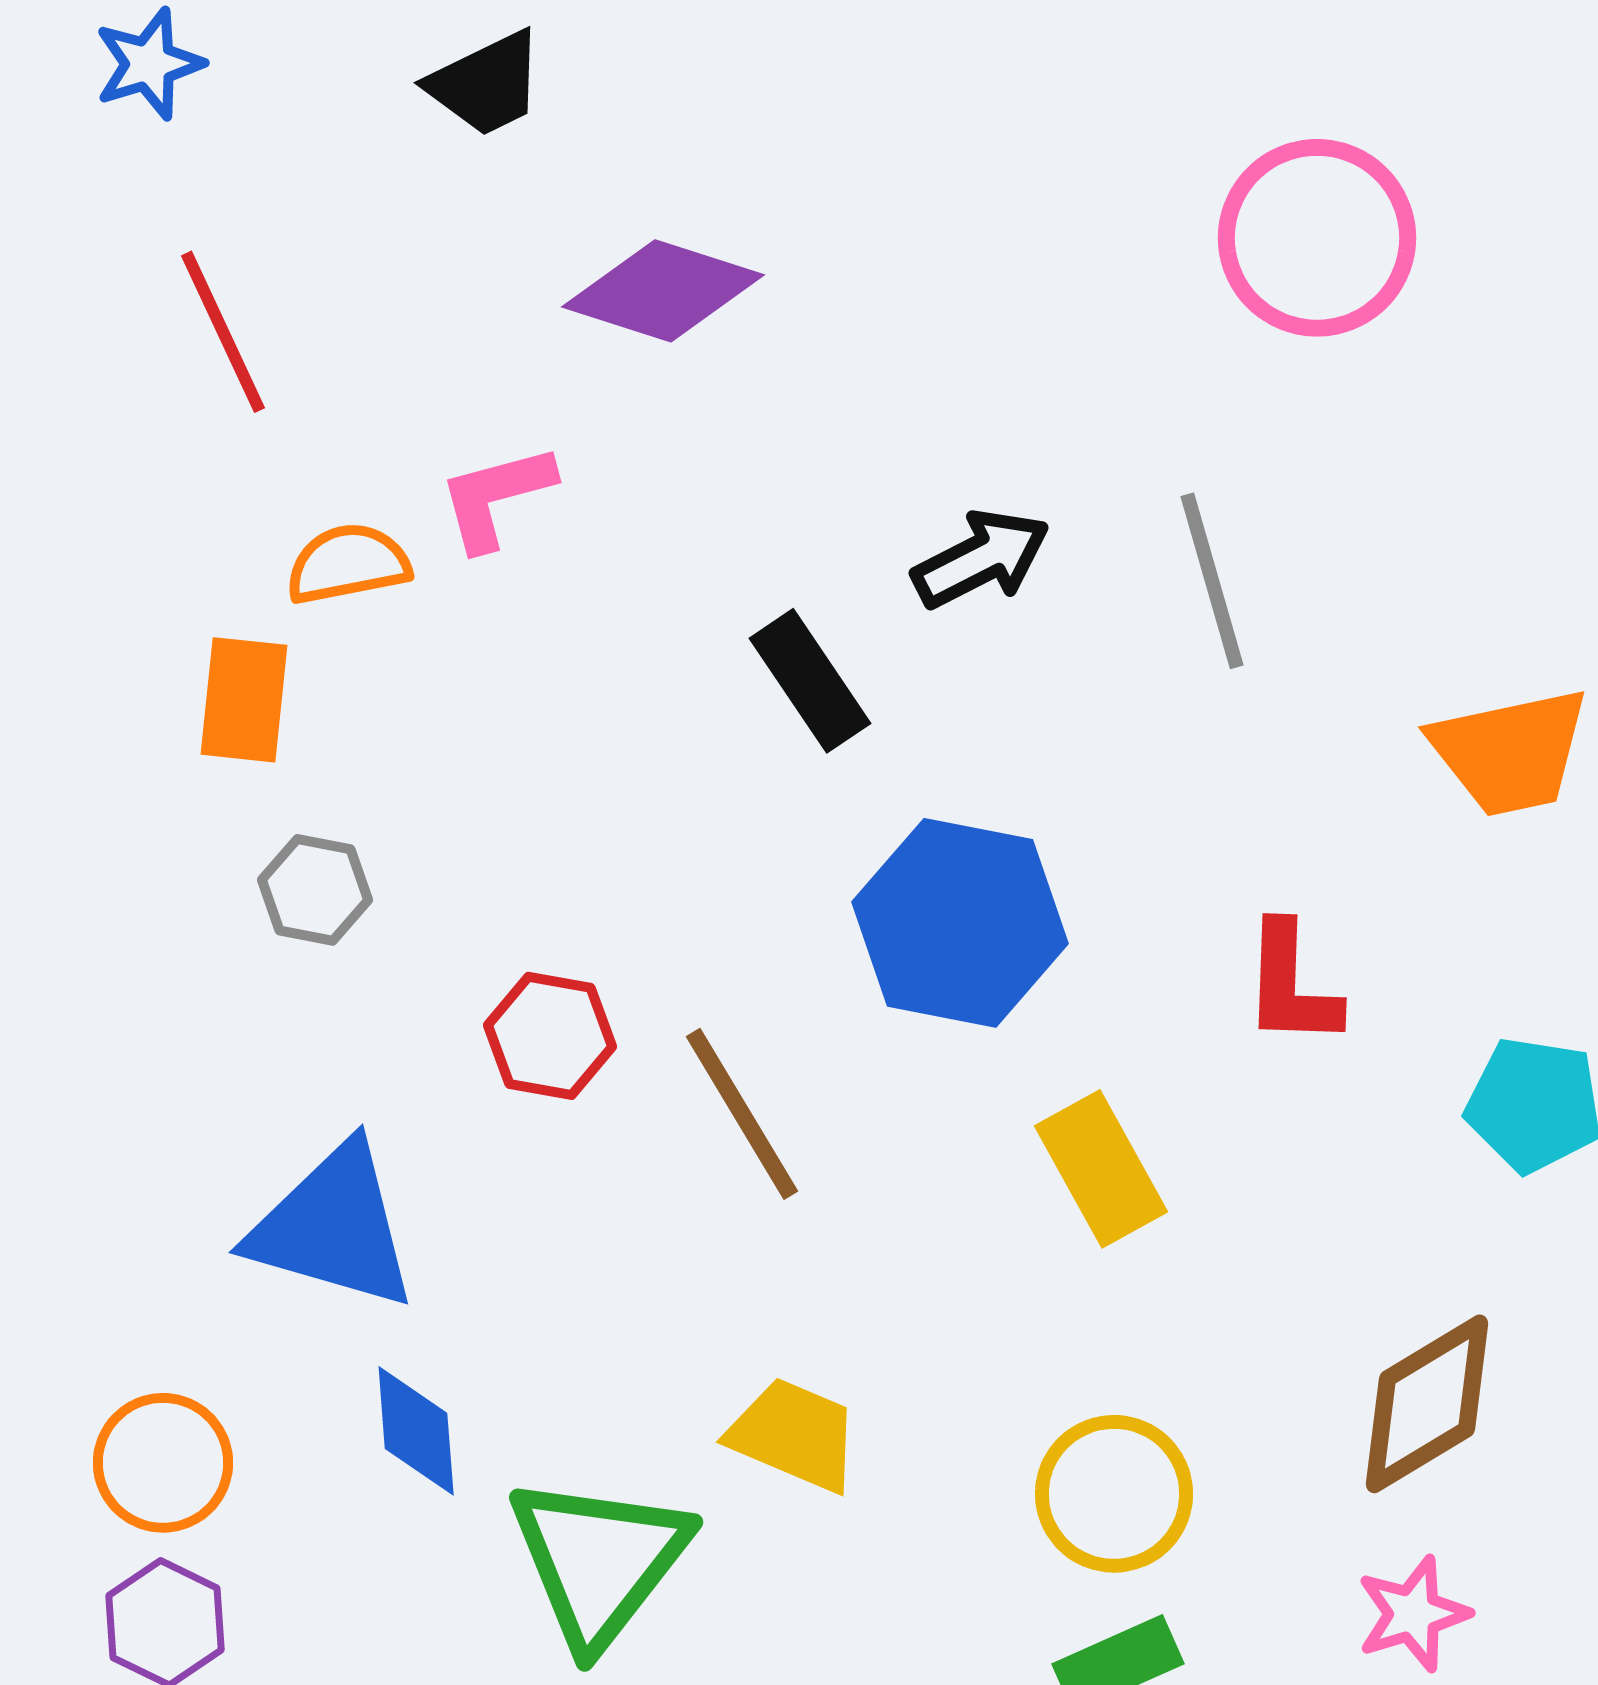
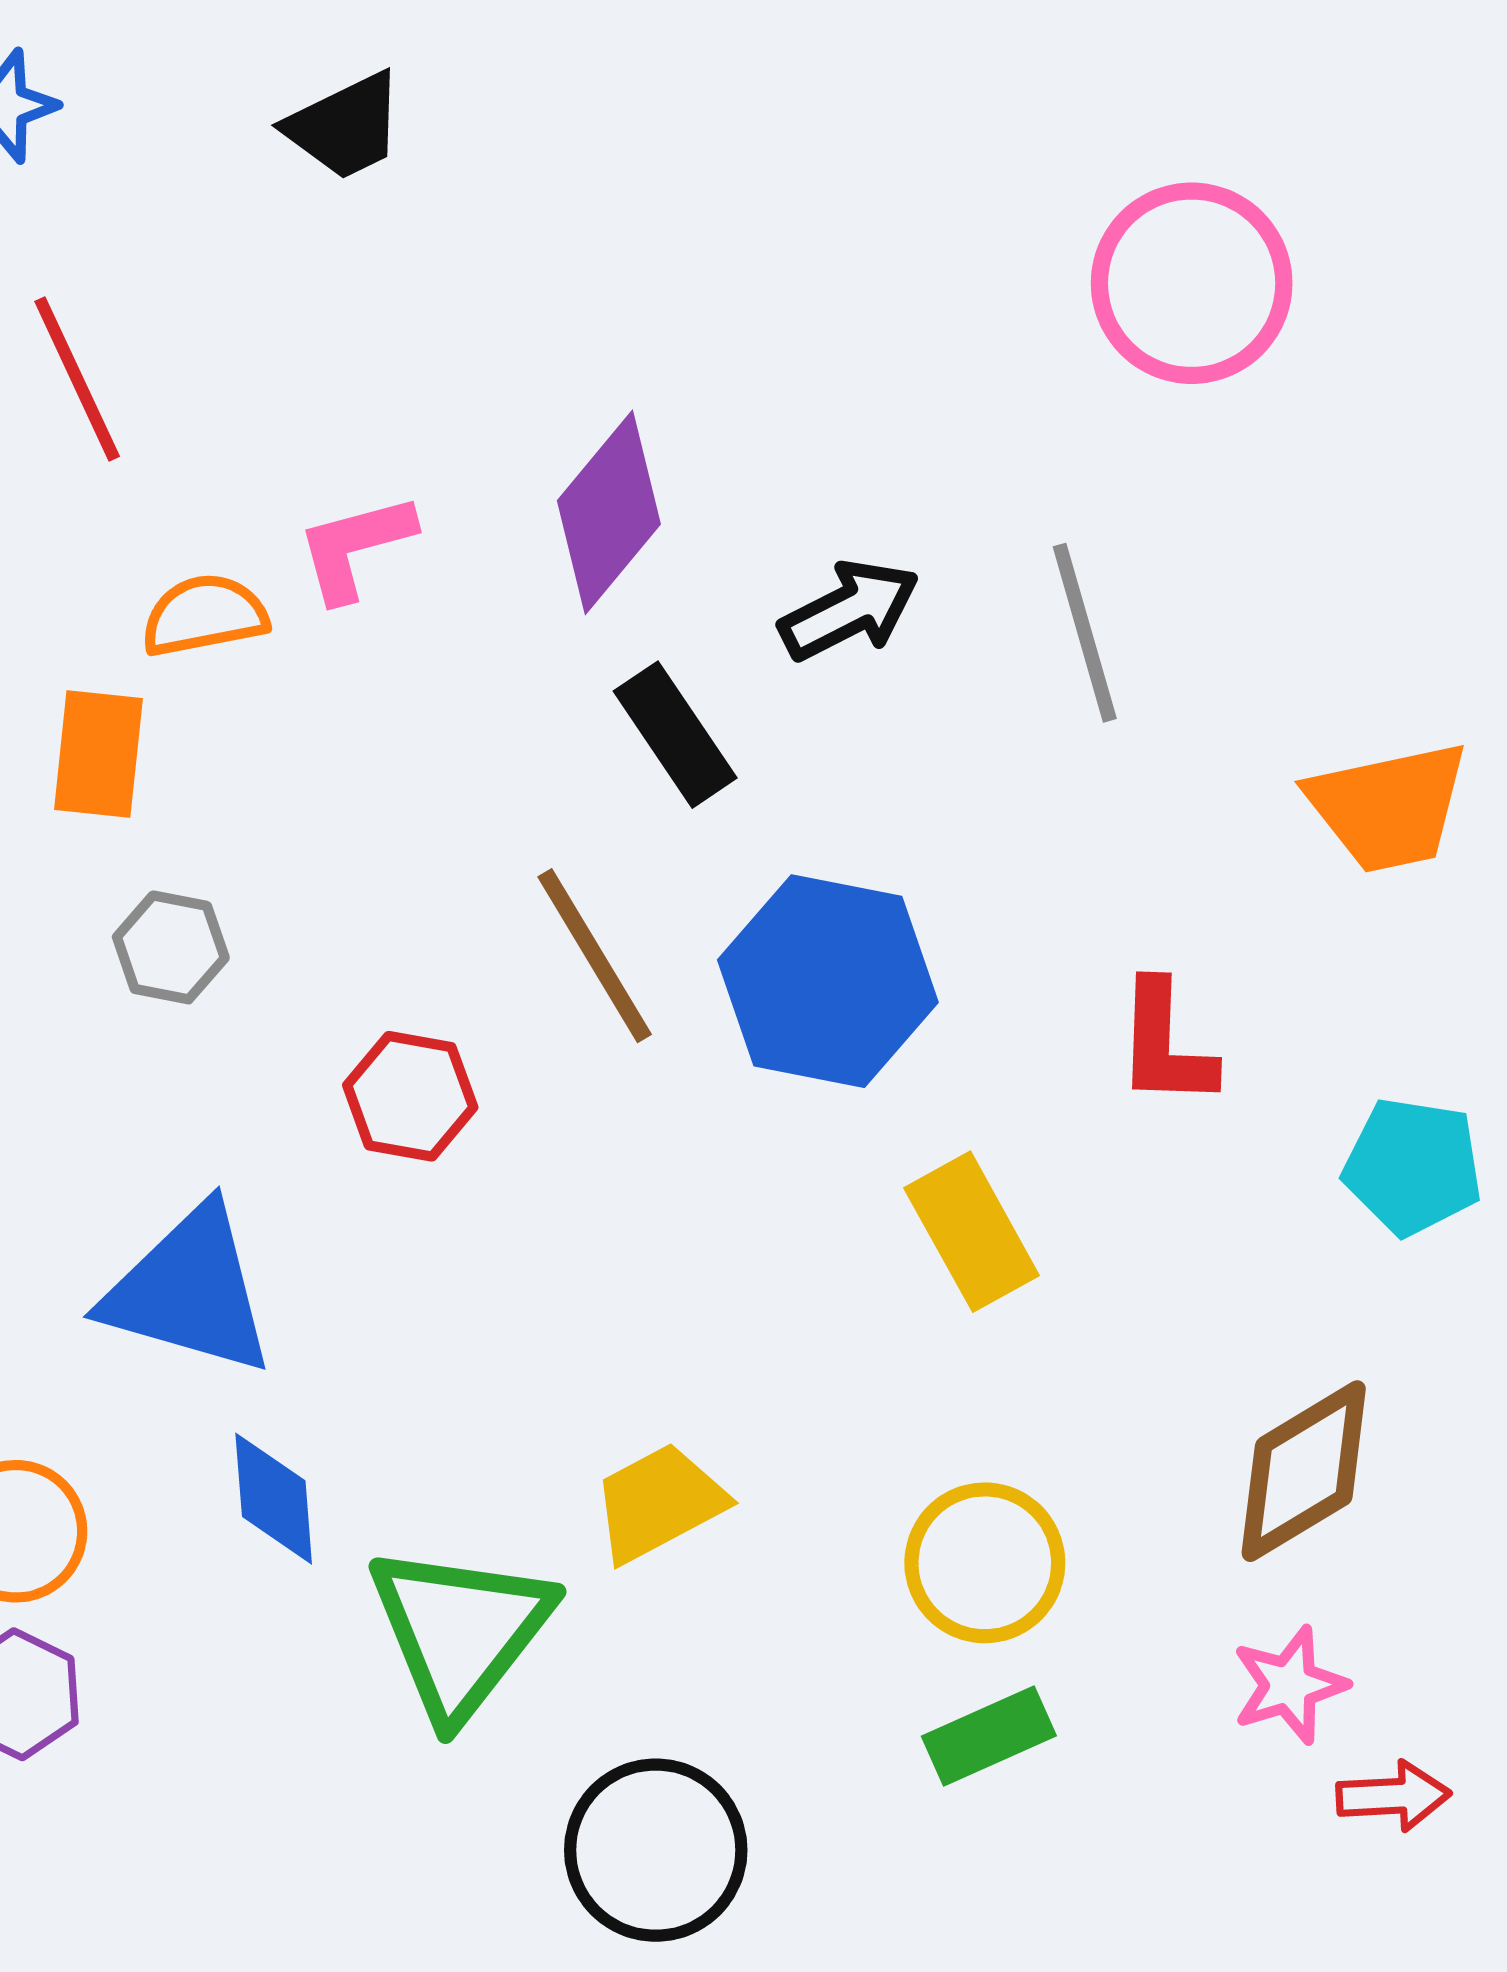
purple diamond: (663, 291) -> (609, 512), moved, turned -68
brown line: (742, 1114) -> (595, 956), moved
yellow trapezoid: (794, 1435) -> (659, 1503), turned -51

